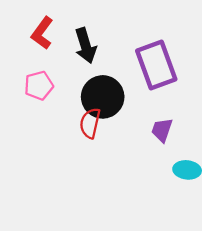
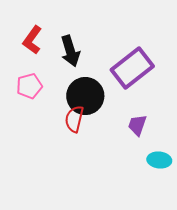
purple rectangle: (156, 65) -> (132, 68), turned 72

